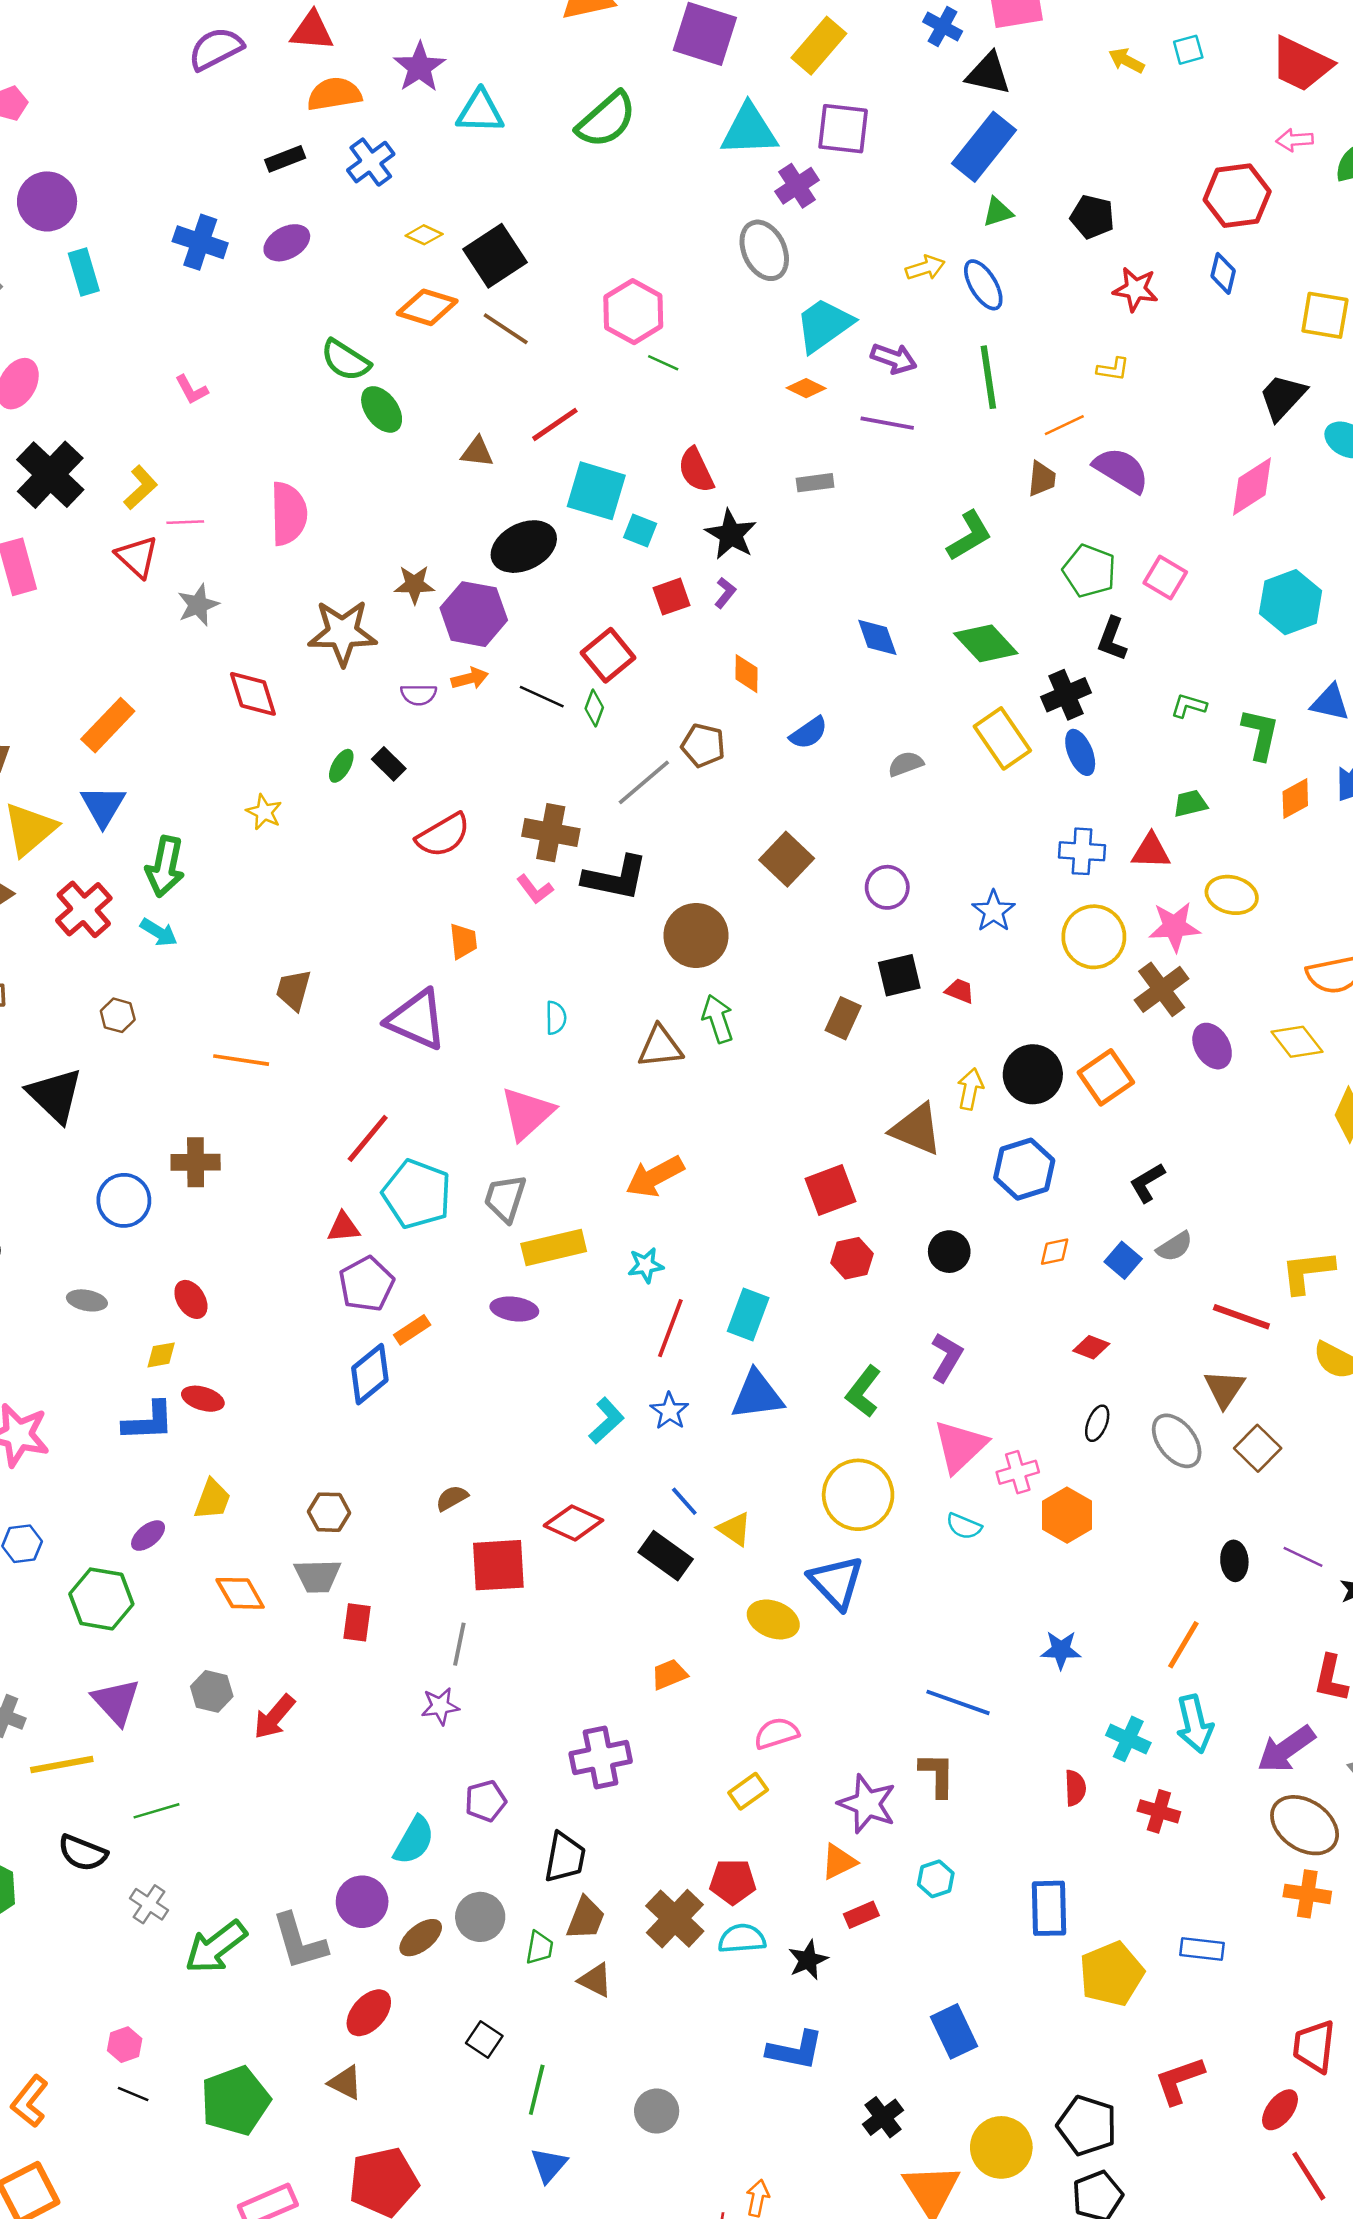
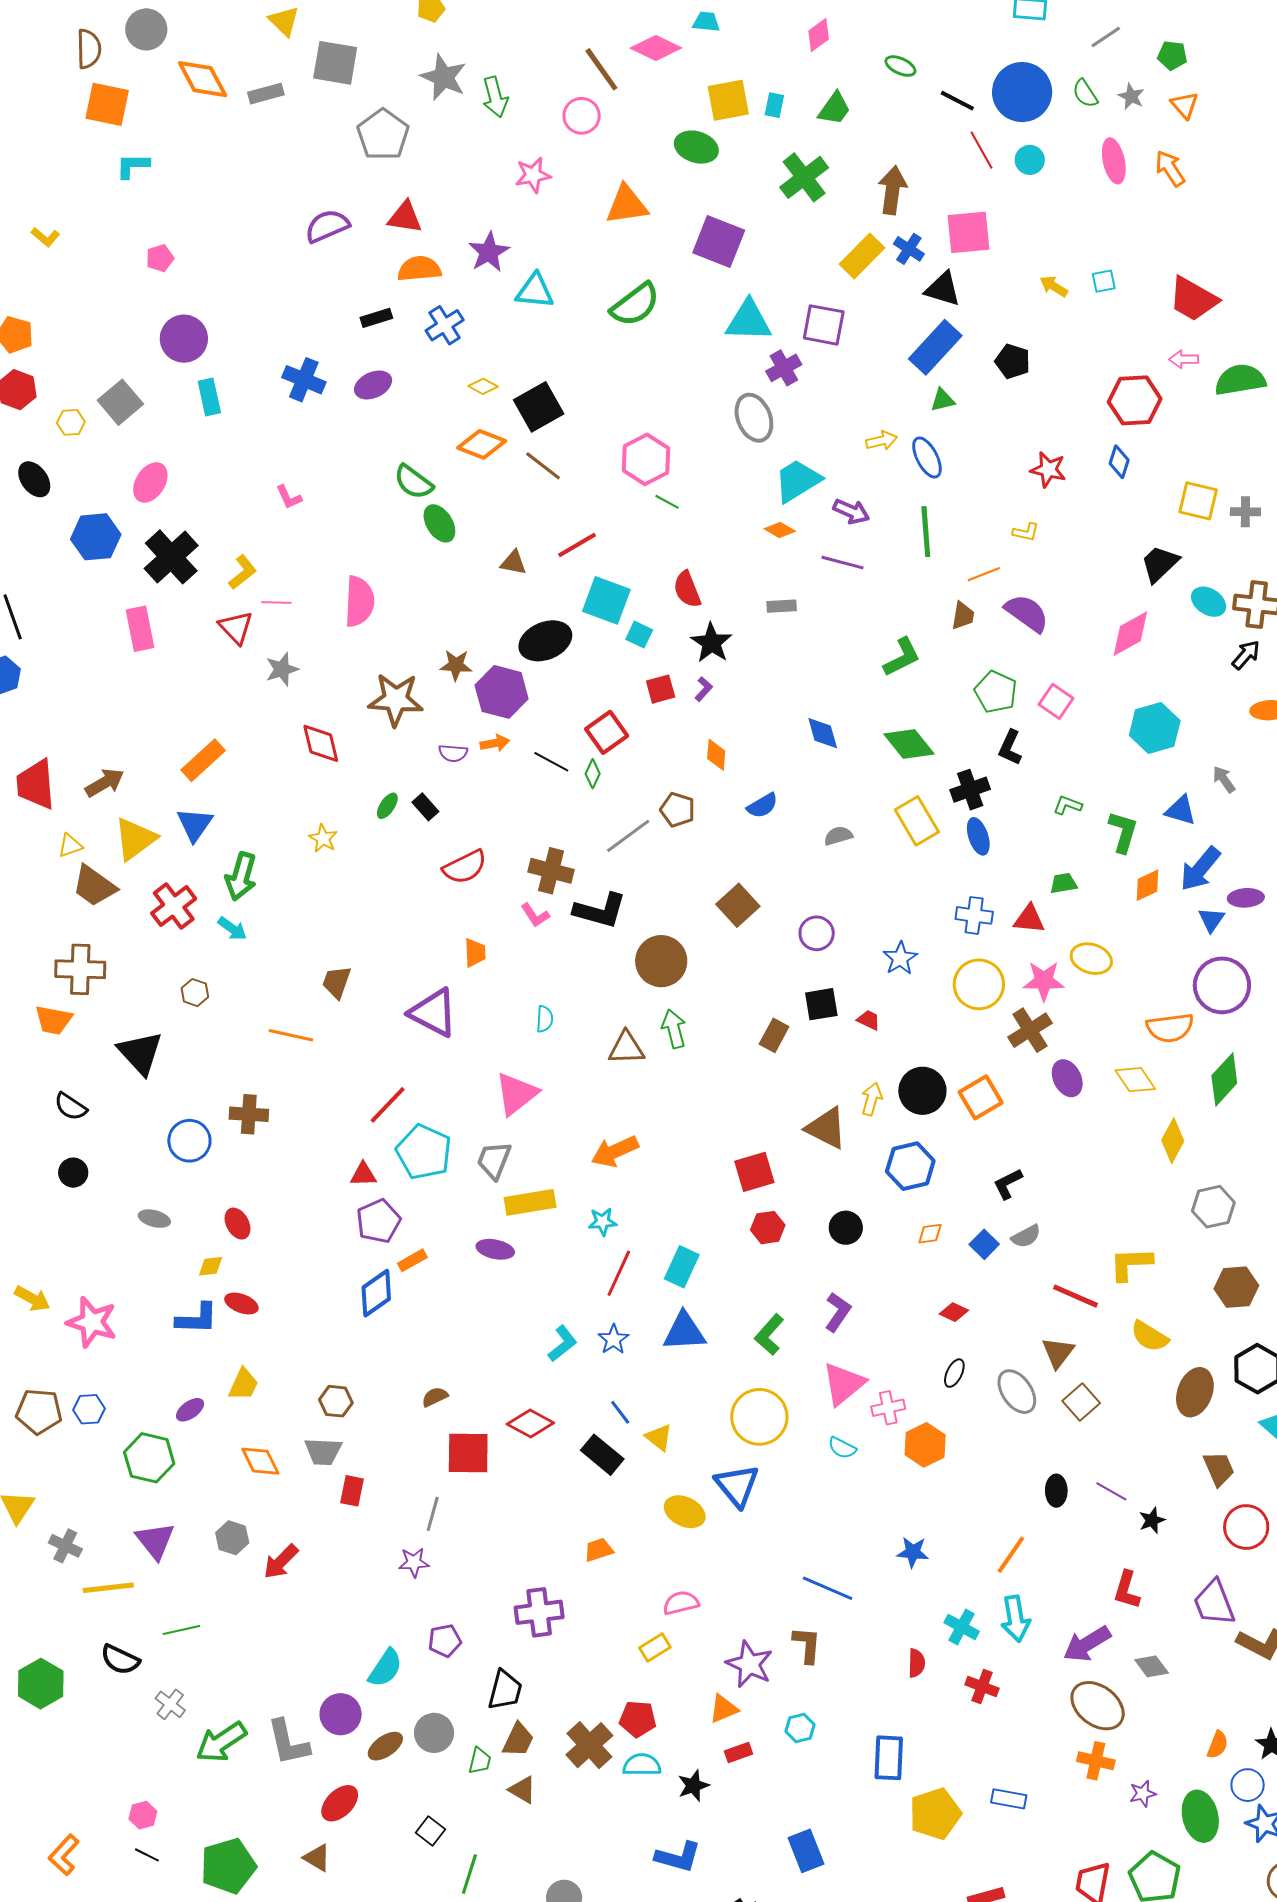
yellow rectangle: (819, 46) -> (862, 256), moved
black pentagon: (1092, 217) -> (1013, 361), moved

